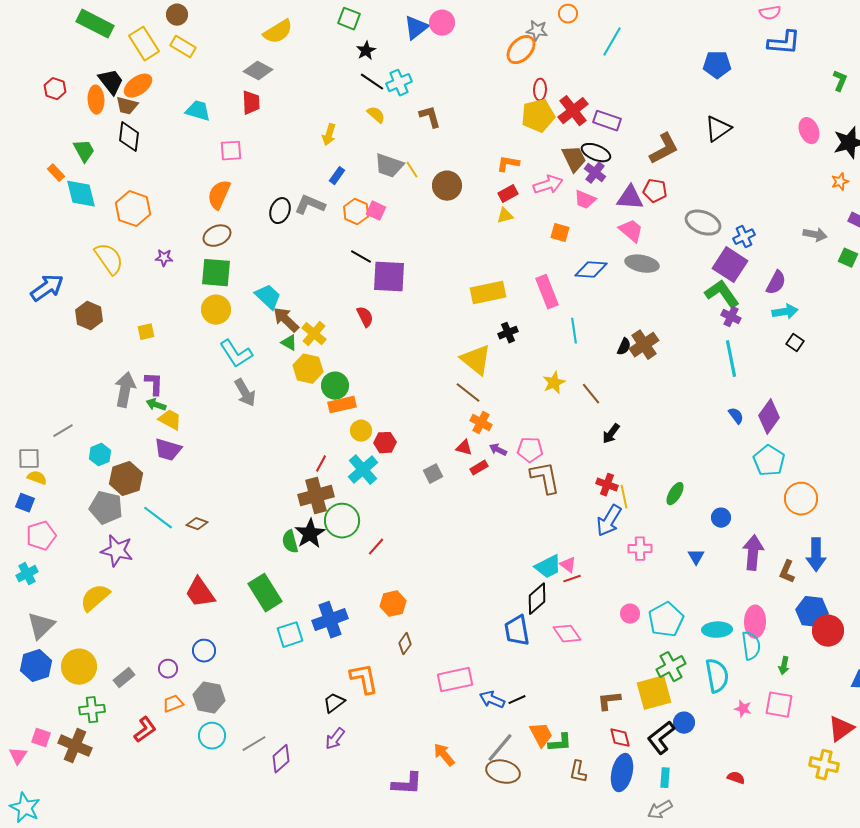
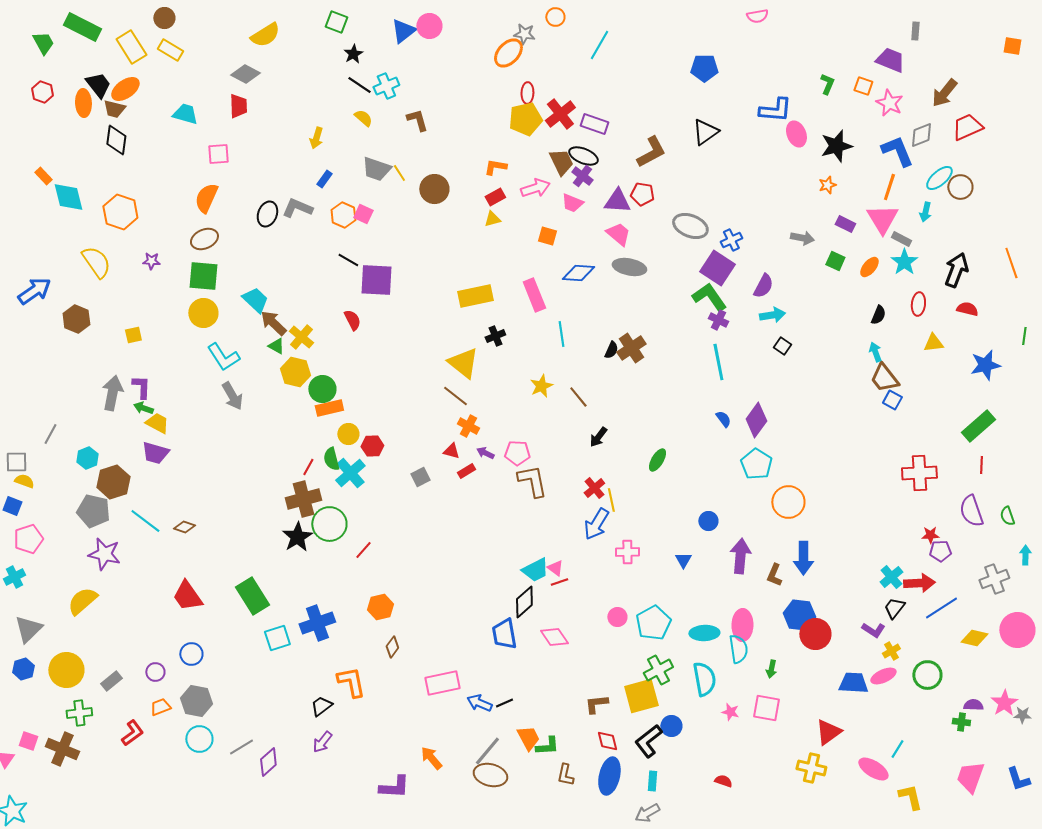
blue L-shape: (784, 43) -> (775, 110), moved
green trapezoid: (84, 151) -> (43, 43), moved
gray line: (63, 431) -> (50, 434), turned -30
red cross: (607, 485) -> (594, 488), turned 30
green ellipse: (675, 494) -> (657, 460), moved
green semicircle: (290, 542) -> (331, 459), moved
blue hexagon: (36, 666) -> (23, 669), size x0.7

